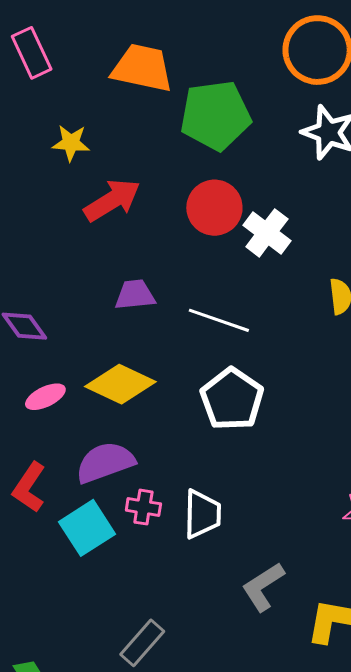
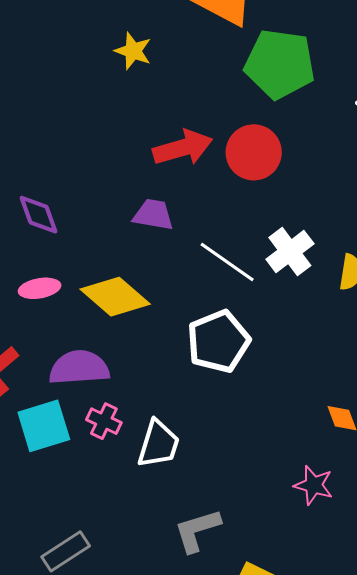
red arrow: (112, 200) -> (183, 148), moved
white cross: (267, 233) -> (290, 252), moved

